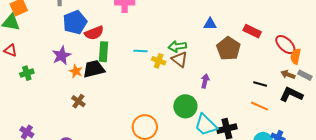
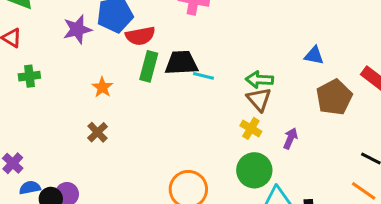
purple star: (62, 55) -> (77, 29), moved
yellow cross: (159, 61) -> (251, 128), moved
black trapezoid: (94, 69) -> (181, 63), moved

